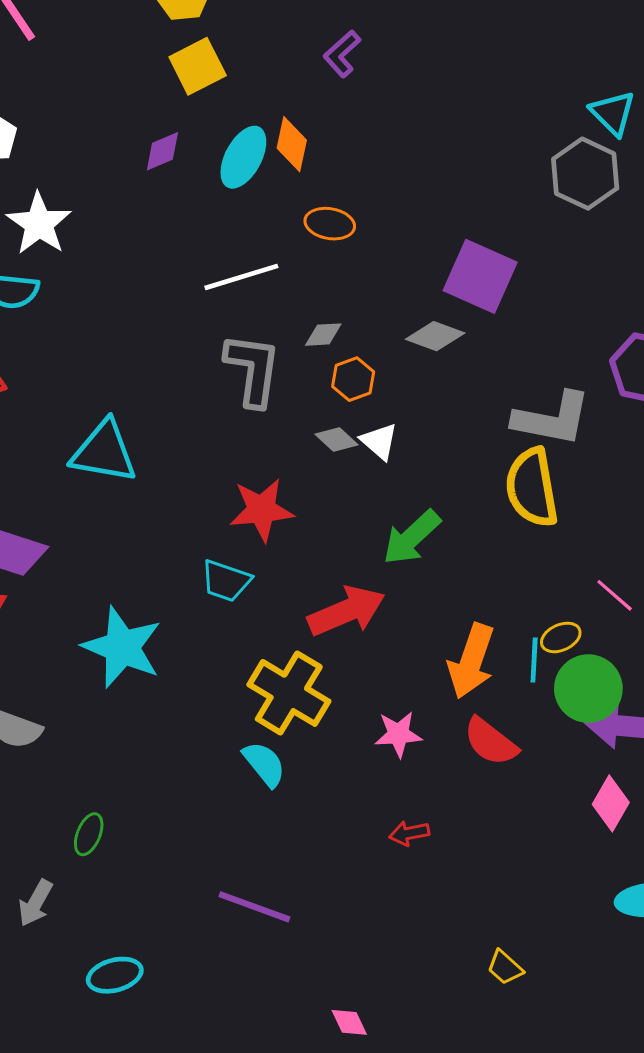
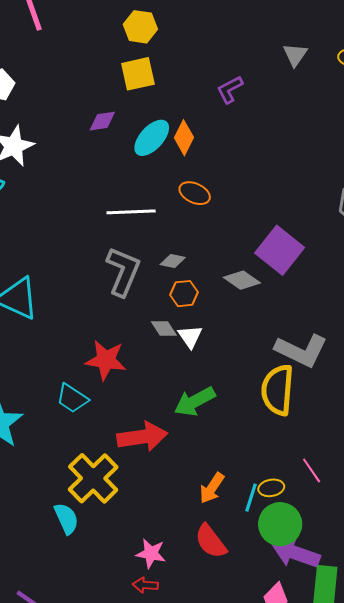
orange arrow: (471, 661) -> (212, 488), size x0.7
pink star: (398, 734) -> (151, 553), moved

